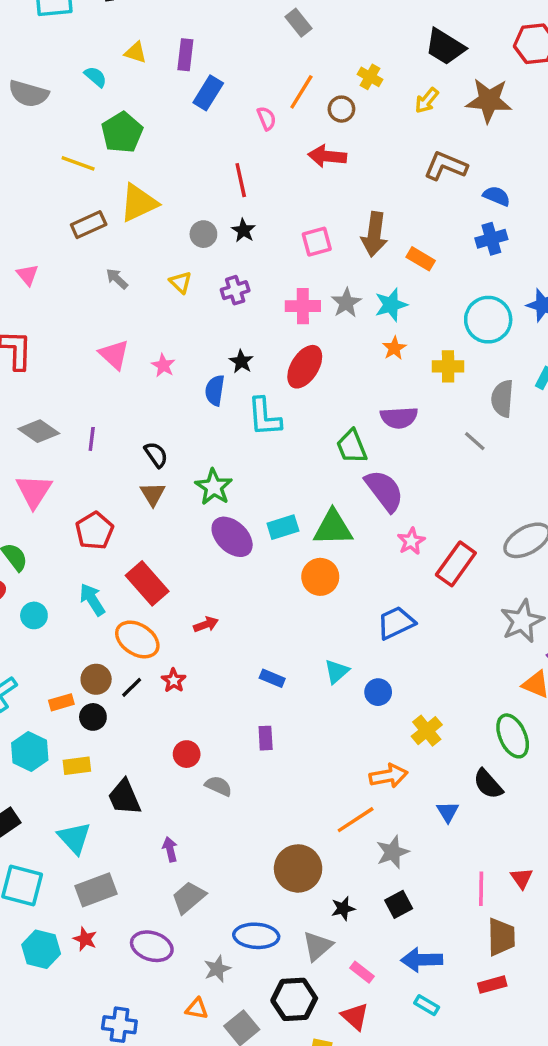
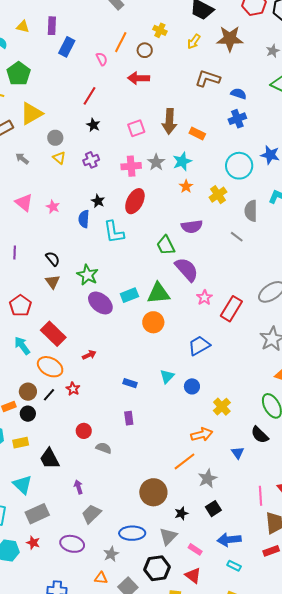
red line: (241, 180) -> (89, 96), turned 48
gray circle: (203, 234) -> (55, 138), moved
yellow cross: (448, 366) -> (218, 195), turned -30

